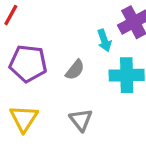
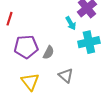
gray semicircle: (75, 70) -> (48, 53), moved

